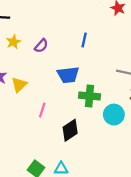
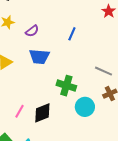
blue trapezoid: (68, 75) -> (39, 57), moved
pink line: (42, 110) -> (19, 111), moved

